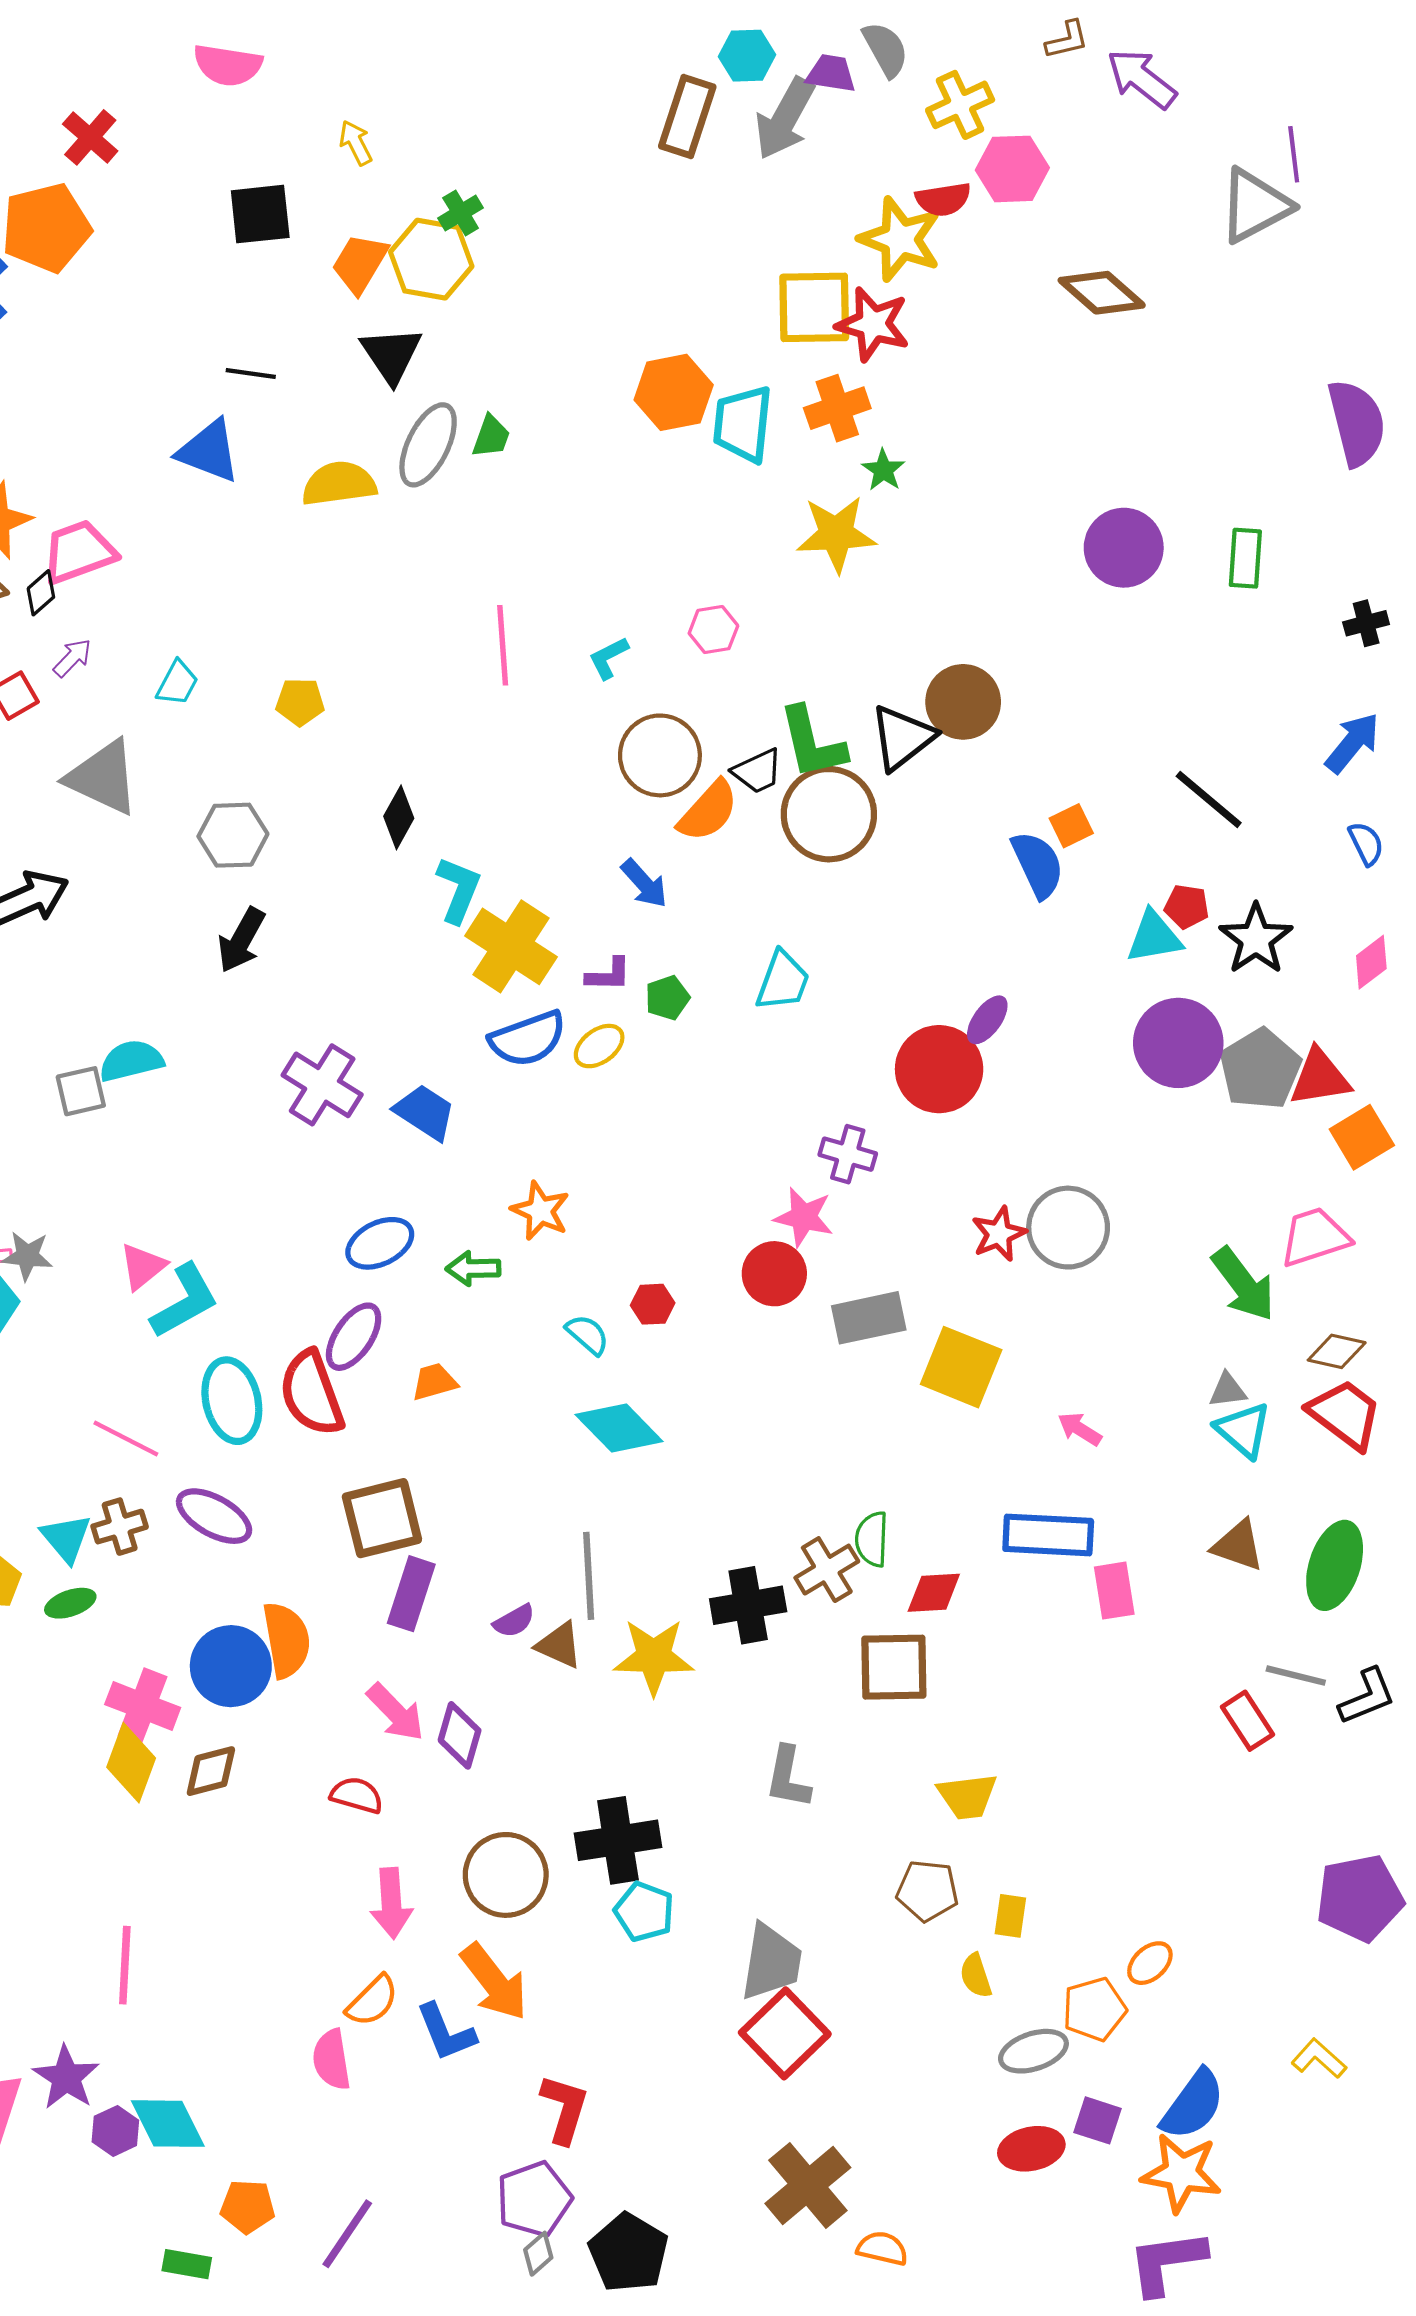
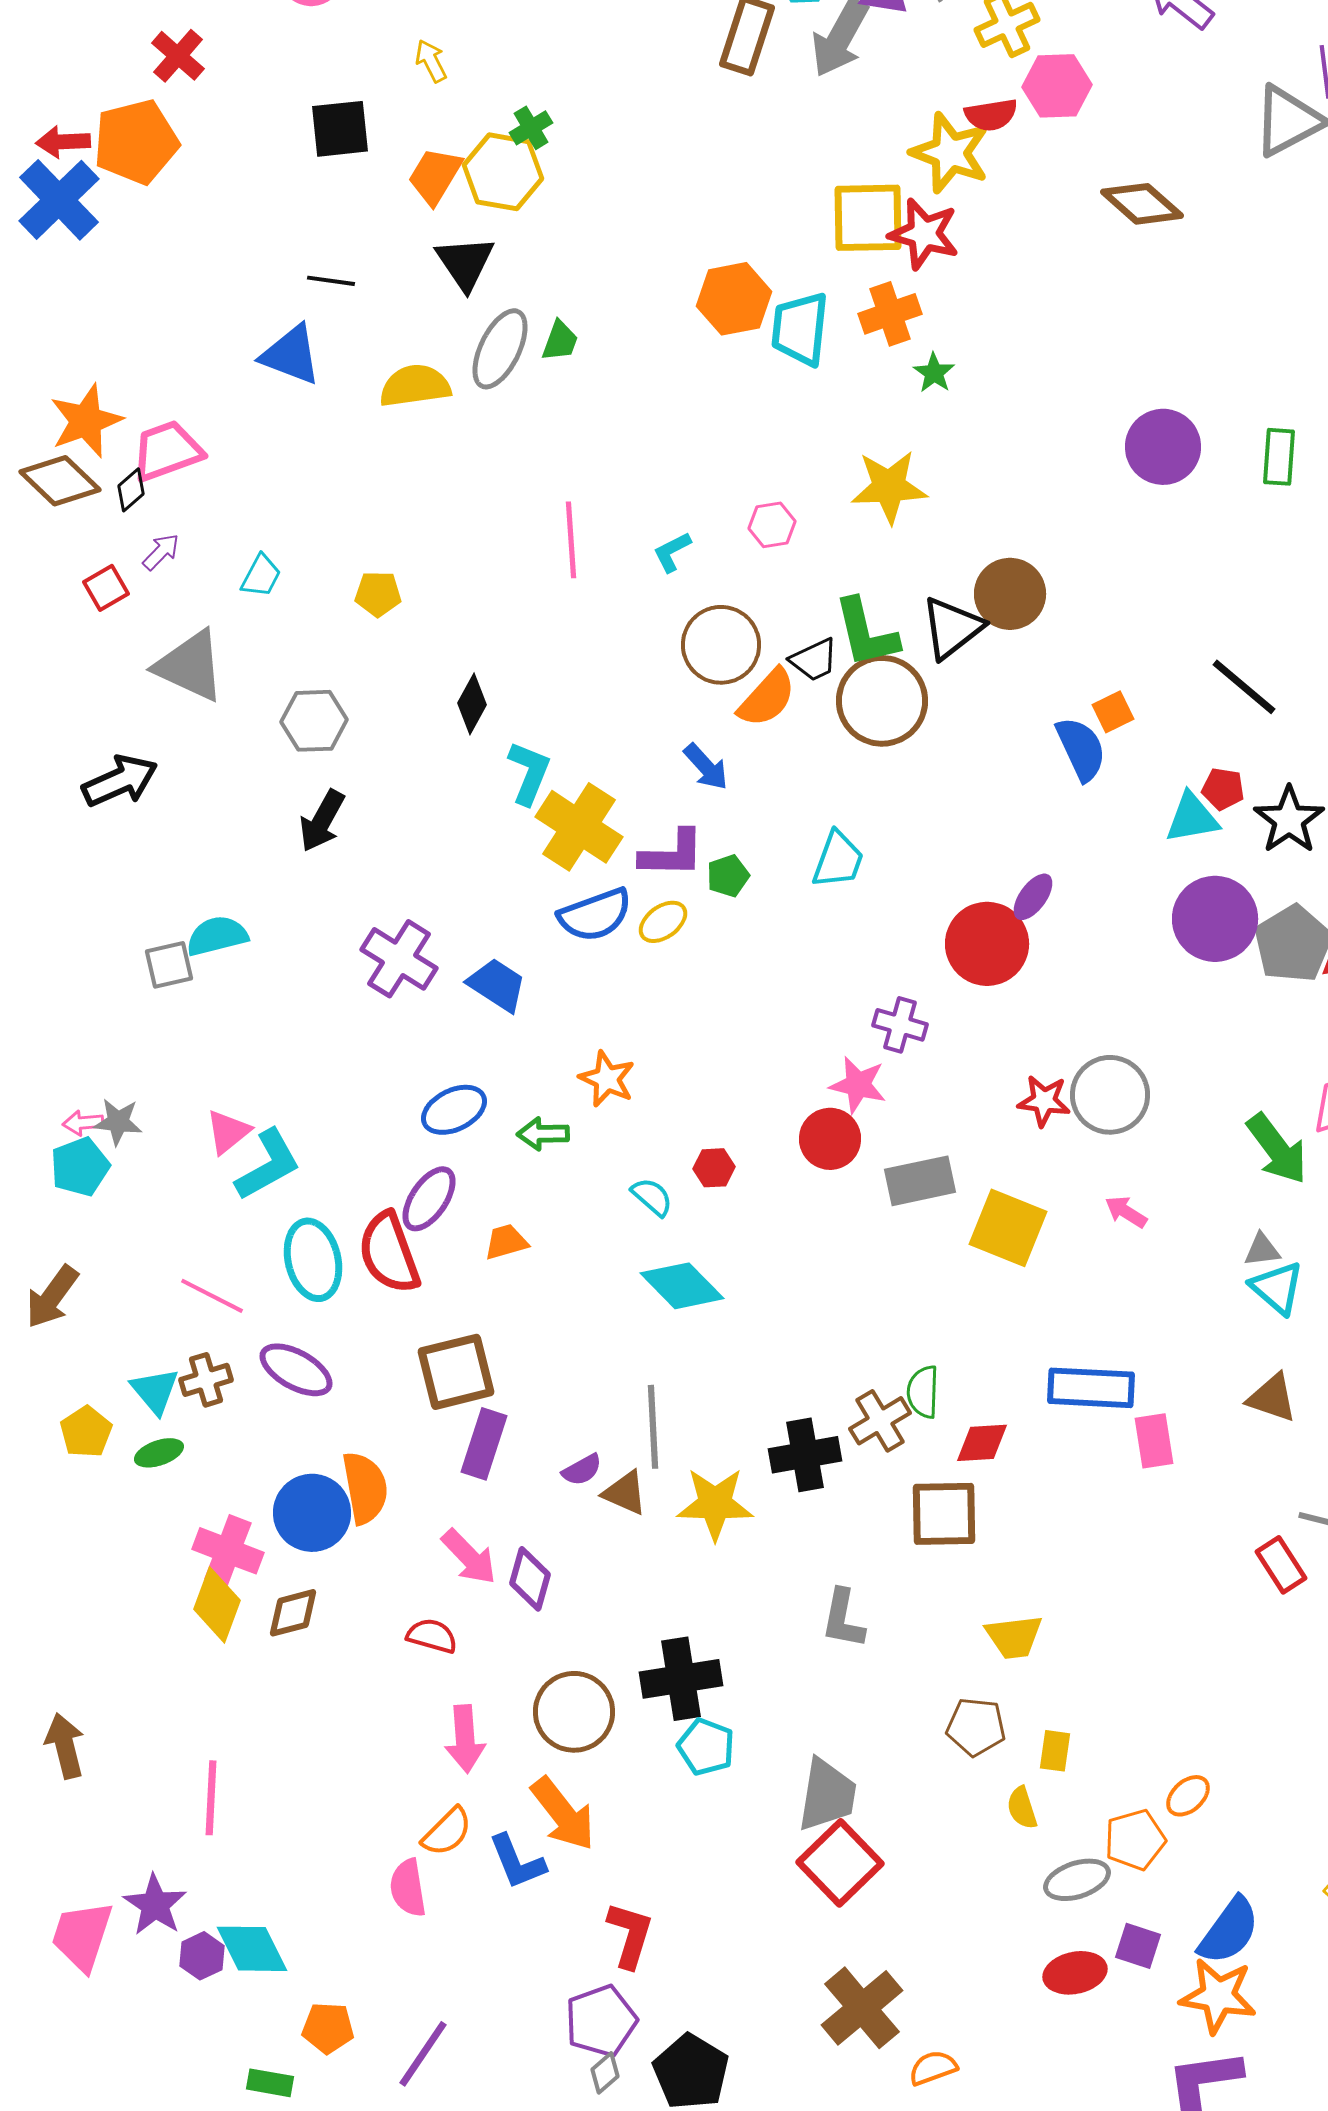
yellow star: (836, 534) -> (889, 487), moved
purple L-shape: (609, 975) -> (672, 854), size x1.5
red star: (999, 1234) -> (1044, 1101), turned 30
pink arrow: (1080, 1429) -> (1126, 1212), moved
orange semicircle: (882, 2248) -> (933, 2068), turned -33

